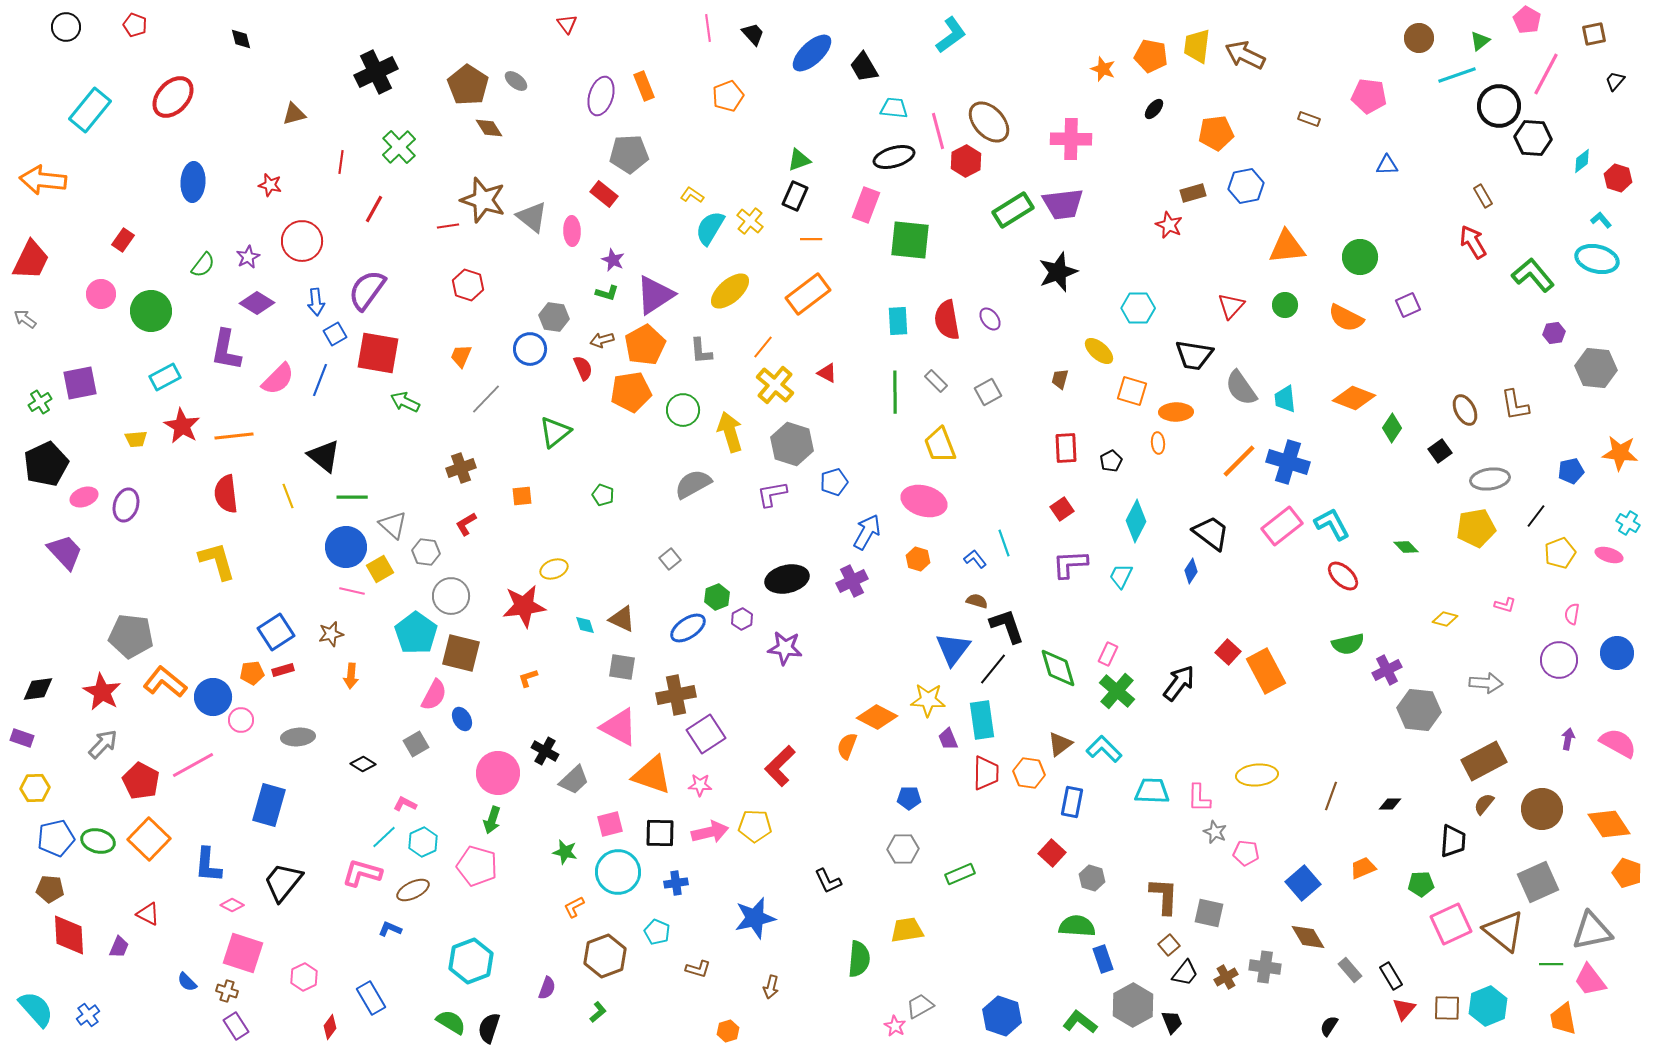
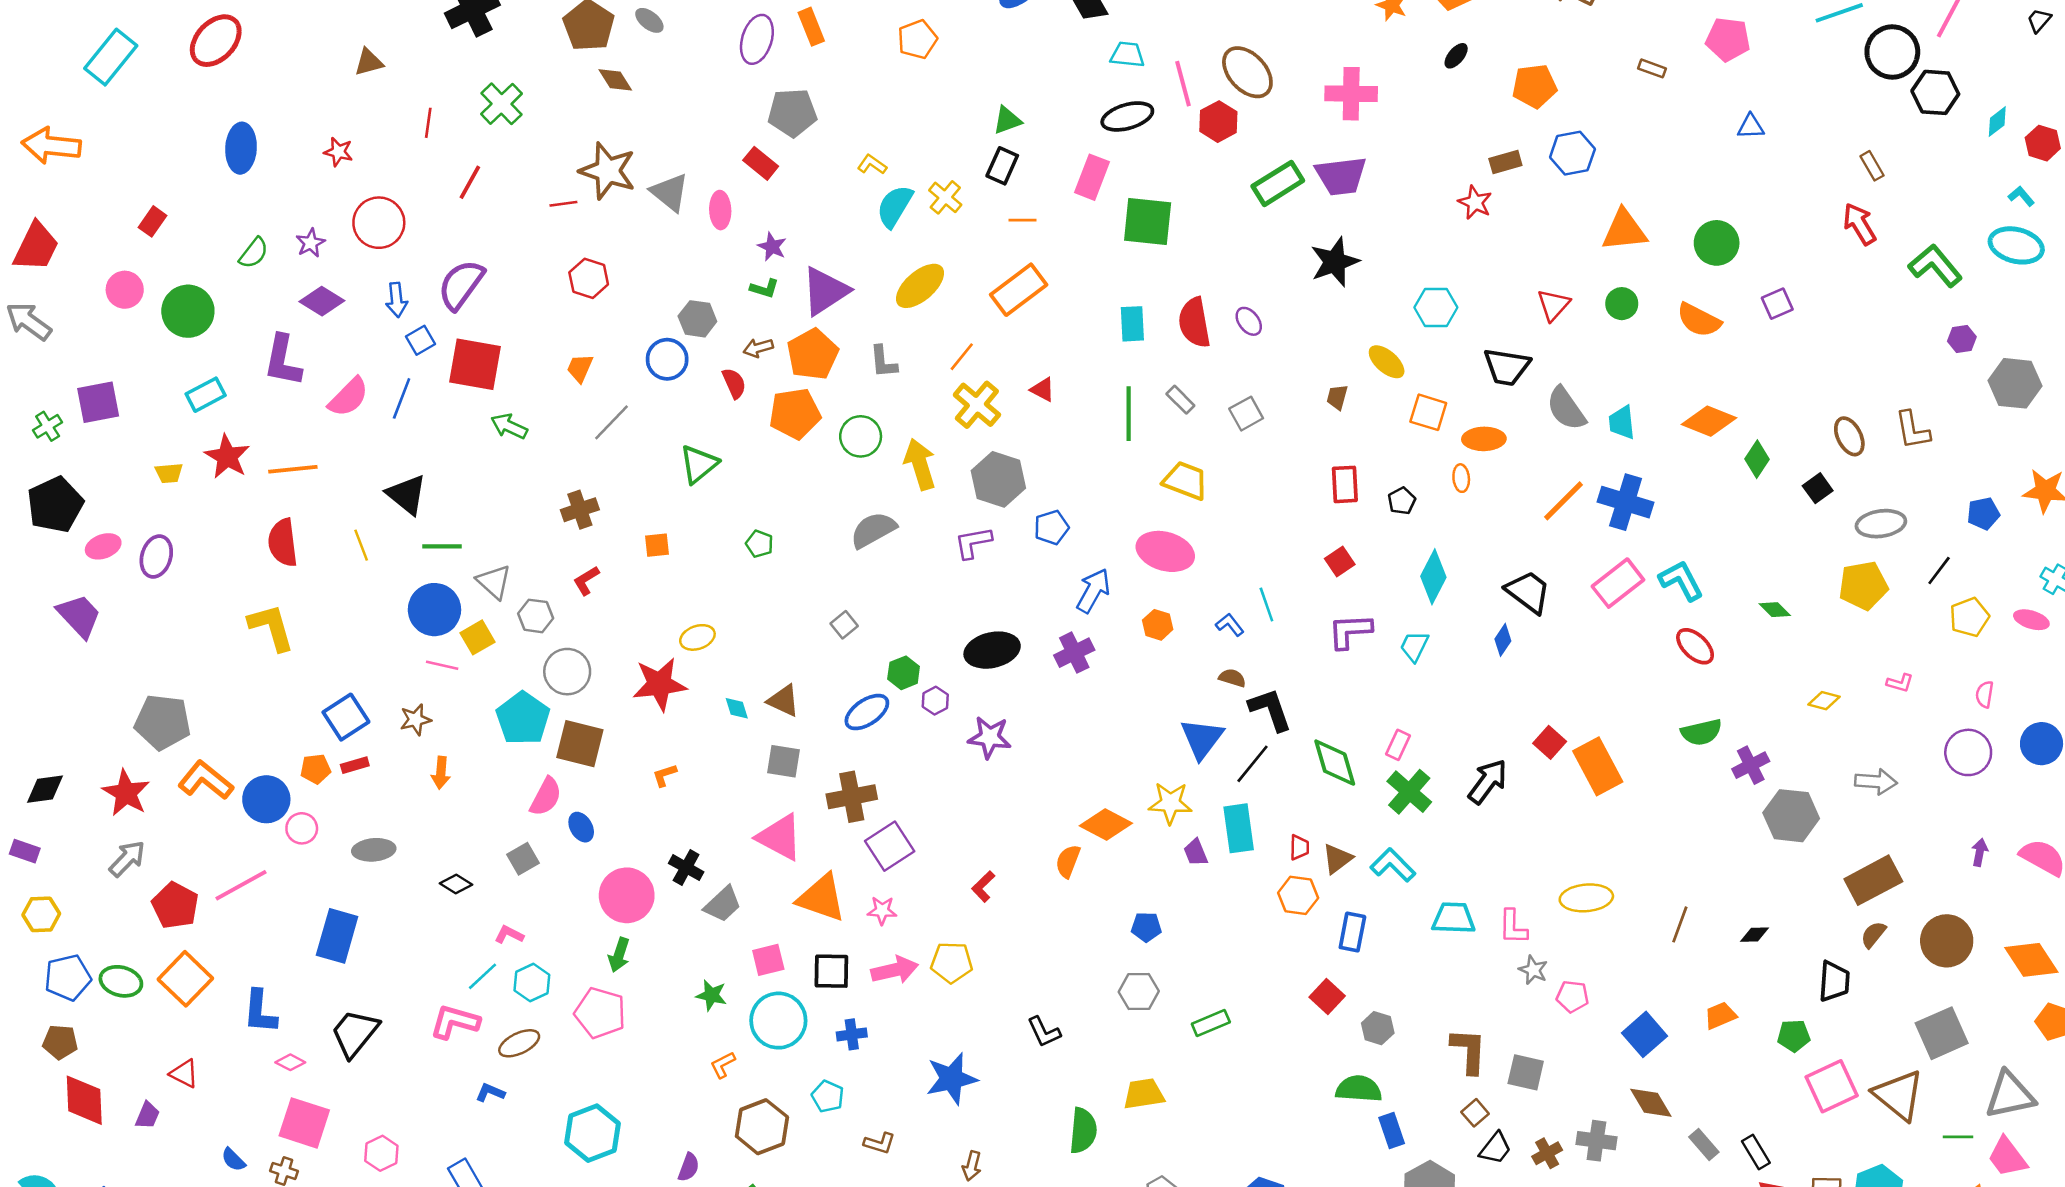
gray arrow: (25, 319) -> (29, 321), size x1.6
yellow trapezoid: (940, 445) -> (1186, 481), turned 132
red L-shape: (780, 766) -> (983, 886), size x0.6
red trapezoid: (986, 773) -> (1299, 847), moved, size x0.6

